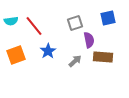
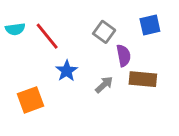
gray square: (75, 23) -> (104, 32), turned -35
orange square: (16, 55) -> (30, 100), moved

